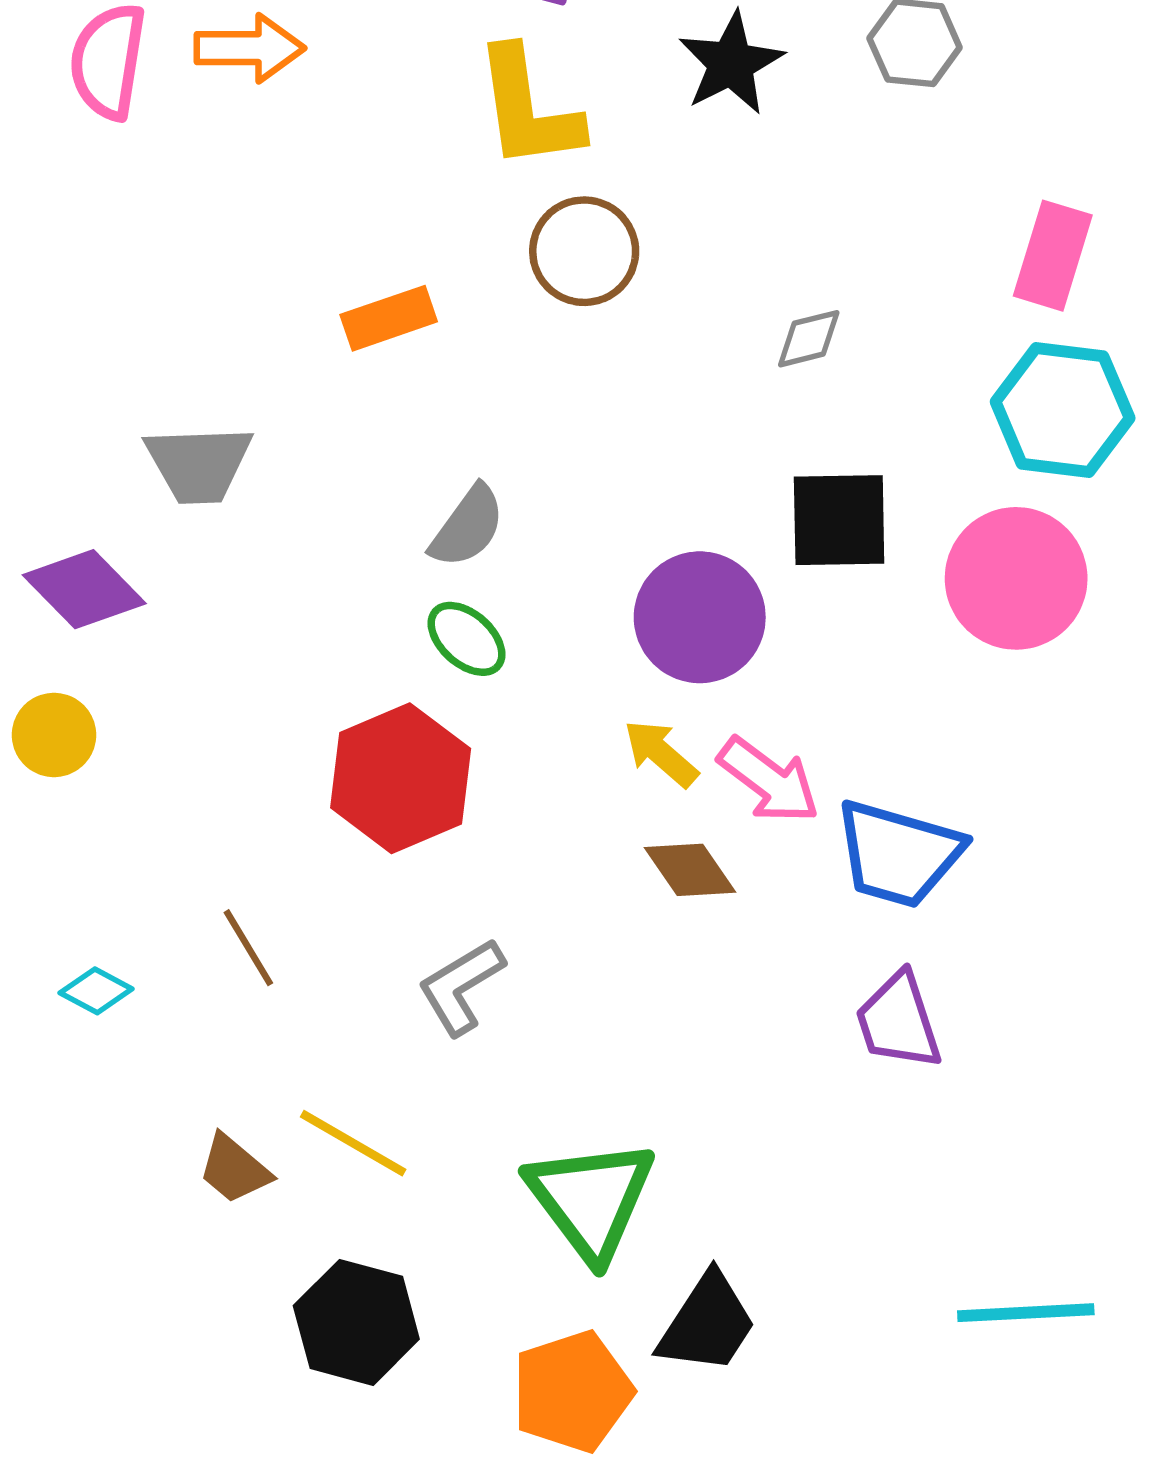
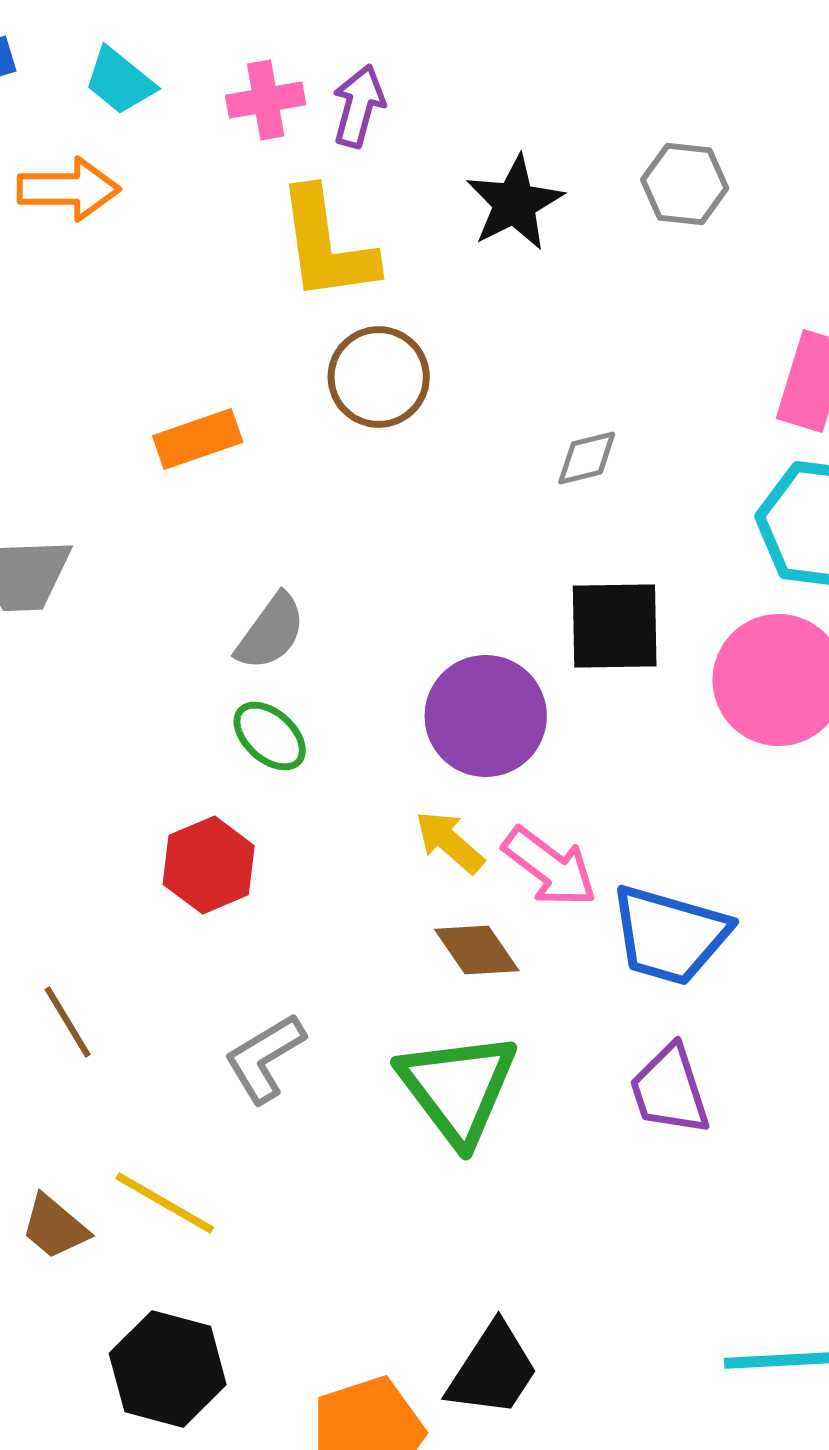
red hexagon: (401, 778) -> (209, 865), size x0.7
green triangle: (591, 1199) -> (458, 1088), moved

